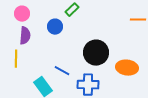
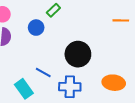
orange ellipse: (127, 68) -> (114, 83), moved

